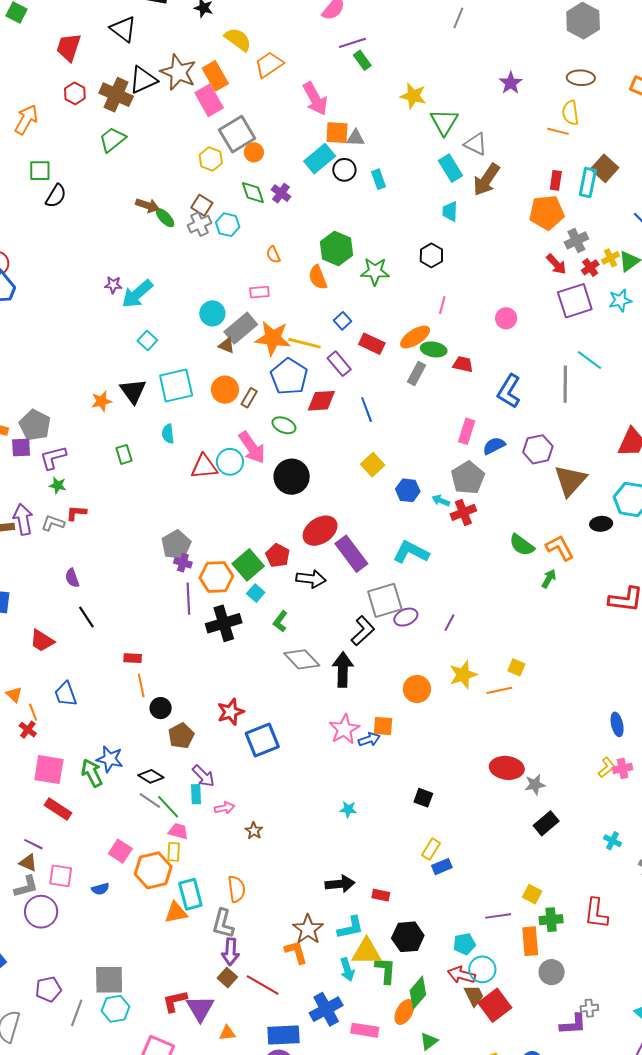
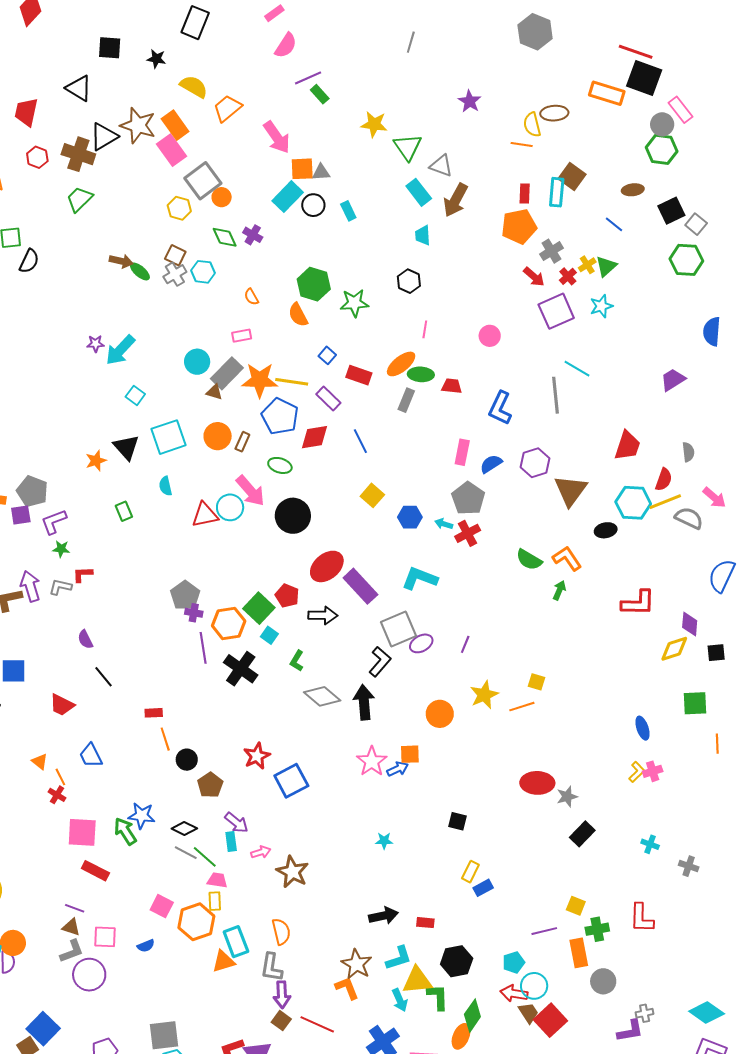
brown ellipse: (581, 78) -> (554, 113), moved
black cross: (224, 623) -> (241, 669), turned -32
brown star: (254, 831) -> (292, 872), size x1.8

